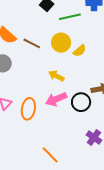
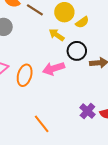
yellow arrow: (56, 76) -> (57, 35), moved
black circle: (81, 102) -> (77, 51), moved

